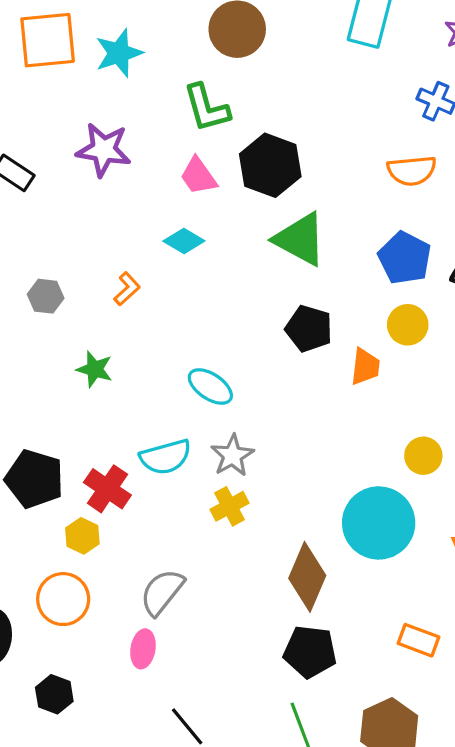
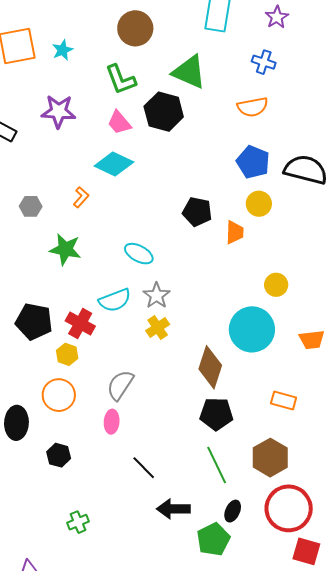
cyan star: (119, 53) -> (63, 50), size x0.7
green triangle: (300, 239) -> (189, 72), moved
cyan diamond: (184, 241) -> (114, 164), size x1.5
green star: (95, 369) -> (65, 249), size x1.4

